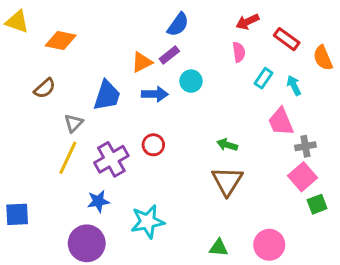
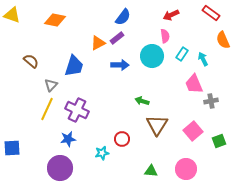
red rectangle: (287, 39) -> (211, 13), moved
orange diamond: (61, 41) -> (55, 20), moved
cyan circle: (191, 81) -> (152, 56), moved, size x1.5
brown semicircle: (45, 88) -> (31, 61), turned -98
blue arrow: (155, 94) -> (120, 65), moved
red circle: (153, 145) -> (122, 139), moved
green arrow: (227, 145) -> (142, 101), moved
purple cross: (111, 159) -> (77, 110), turned -35
pink square: (303, 177) -> (193, 131), moved
cyan star: (148, 222) -> (102, 153), size x0.6

